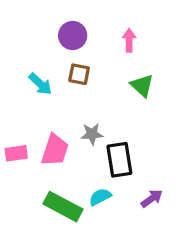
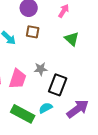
pink arrow: (129, 40) -> (64, 11), turned 32
black rectangle: (119, 160) -> (58, 85), turned 30
purple arrow: (152, 198) -> (78, 109), size x1.6

